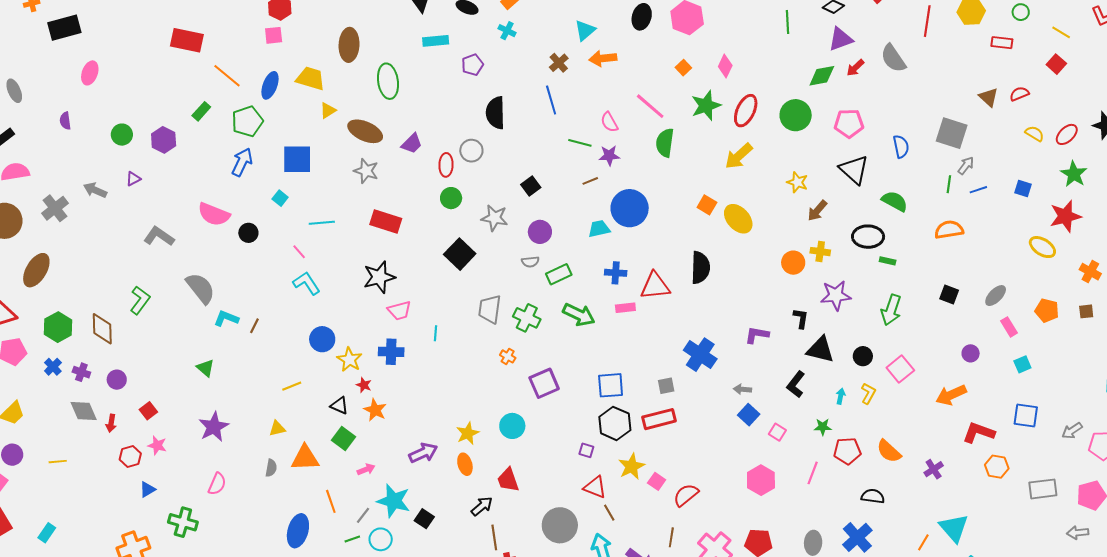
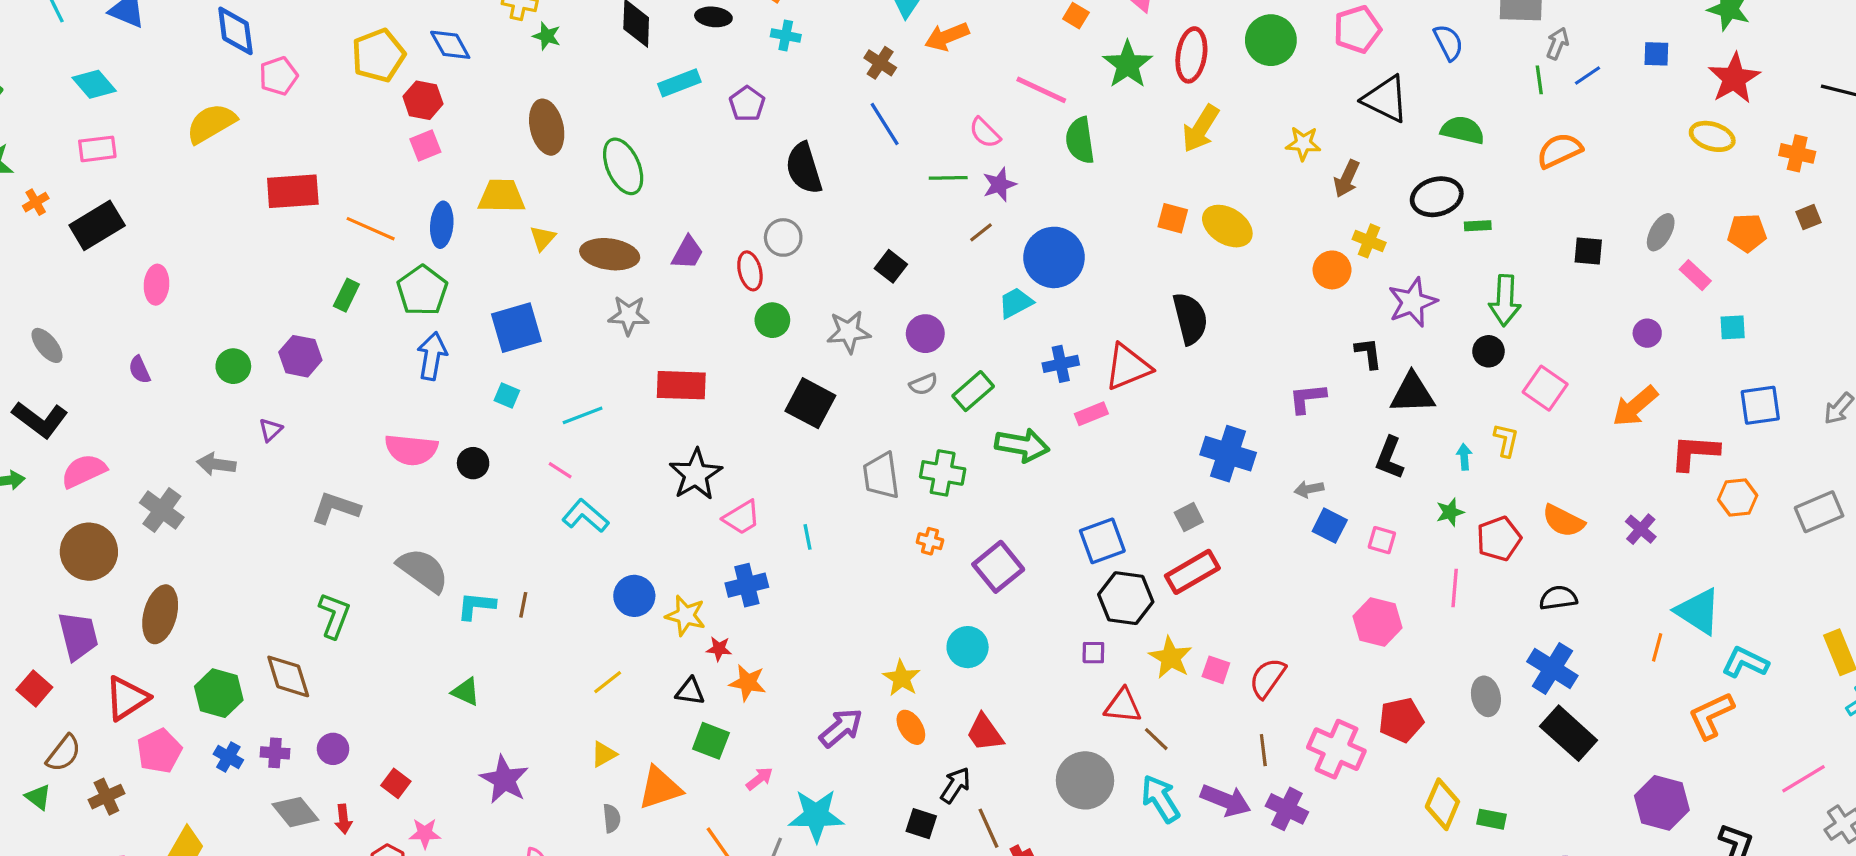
yellow cross: (820, 252) -> (1369, 241), turned 30
black circle: (863, 356) -> (1488, 351), moved
cyan square: (1022, 364) -> (1733, 327), turned 36
black square: (424, 519) -> (921, 824), moved

